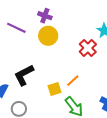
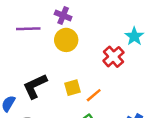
purple line: (16, 28) -> (28, 29), turned -30
yellow square: (55, 89) -> (72, 88), moved

